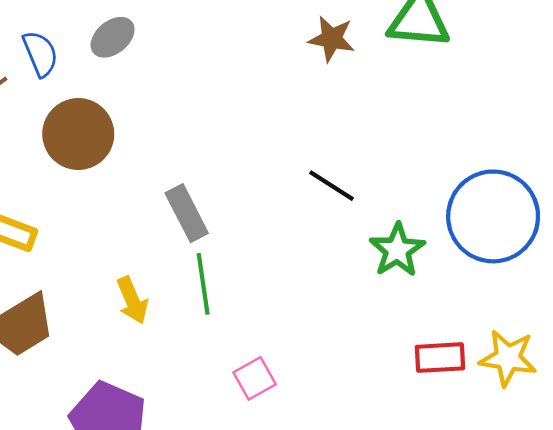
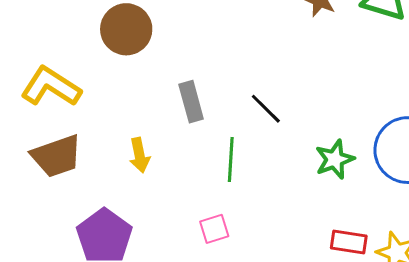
black line: (331, 186) -> (266, 109), moved
green line: (203, 284) -> (231, 159), moved

